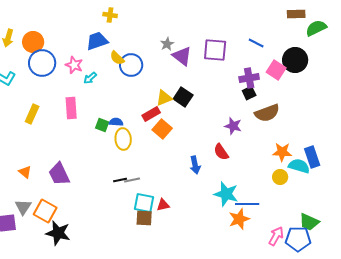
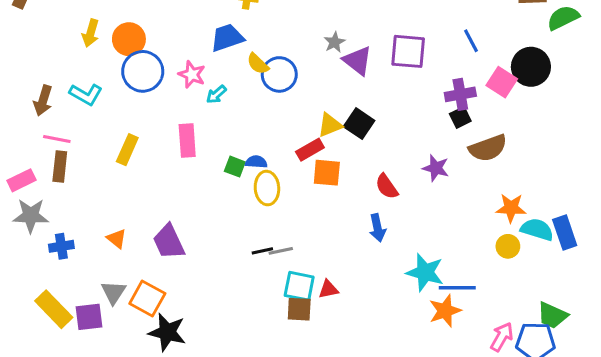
blue line: (256, 43) -> (471, 41), turned 35
orange square: (162, 129) -> (327, 173), turned -36
red semicircle: (221, 152) -> (387, 186), moved
blue rectangle: (312, 157) -> (565, 232), moved

